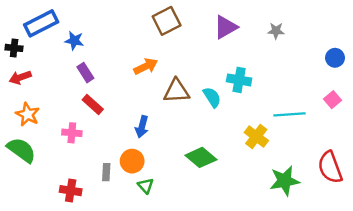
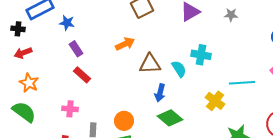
blue arrow: (142, 127) -> (160, 93), moved
pink cross: (72, 133) -> (70, 109), moved
orange circle: (132, 161) -> (124, 121), moved

